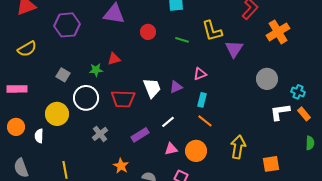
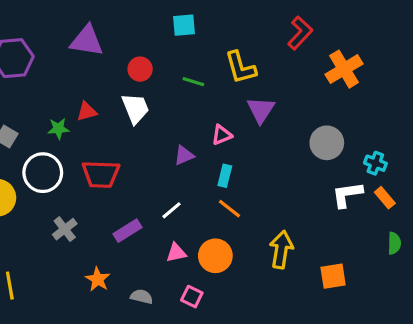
purple triangle: (234, 49) -> (261, 110), moved
white trapezoid: (152, 88) -> (135, 108), moved

